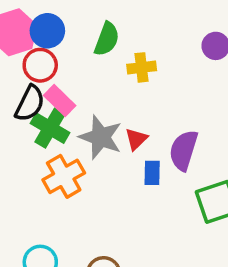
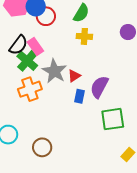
green semicircle: (107, 39) -> (81, 13), moved
red circle: (40, 65) -> (46, 16), moved

